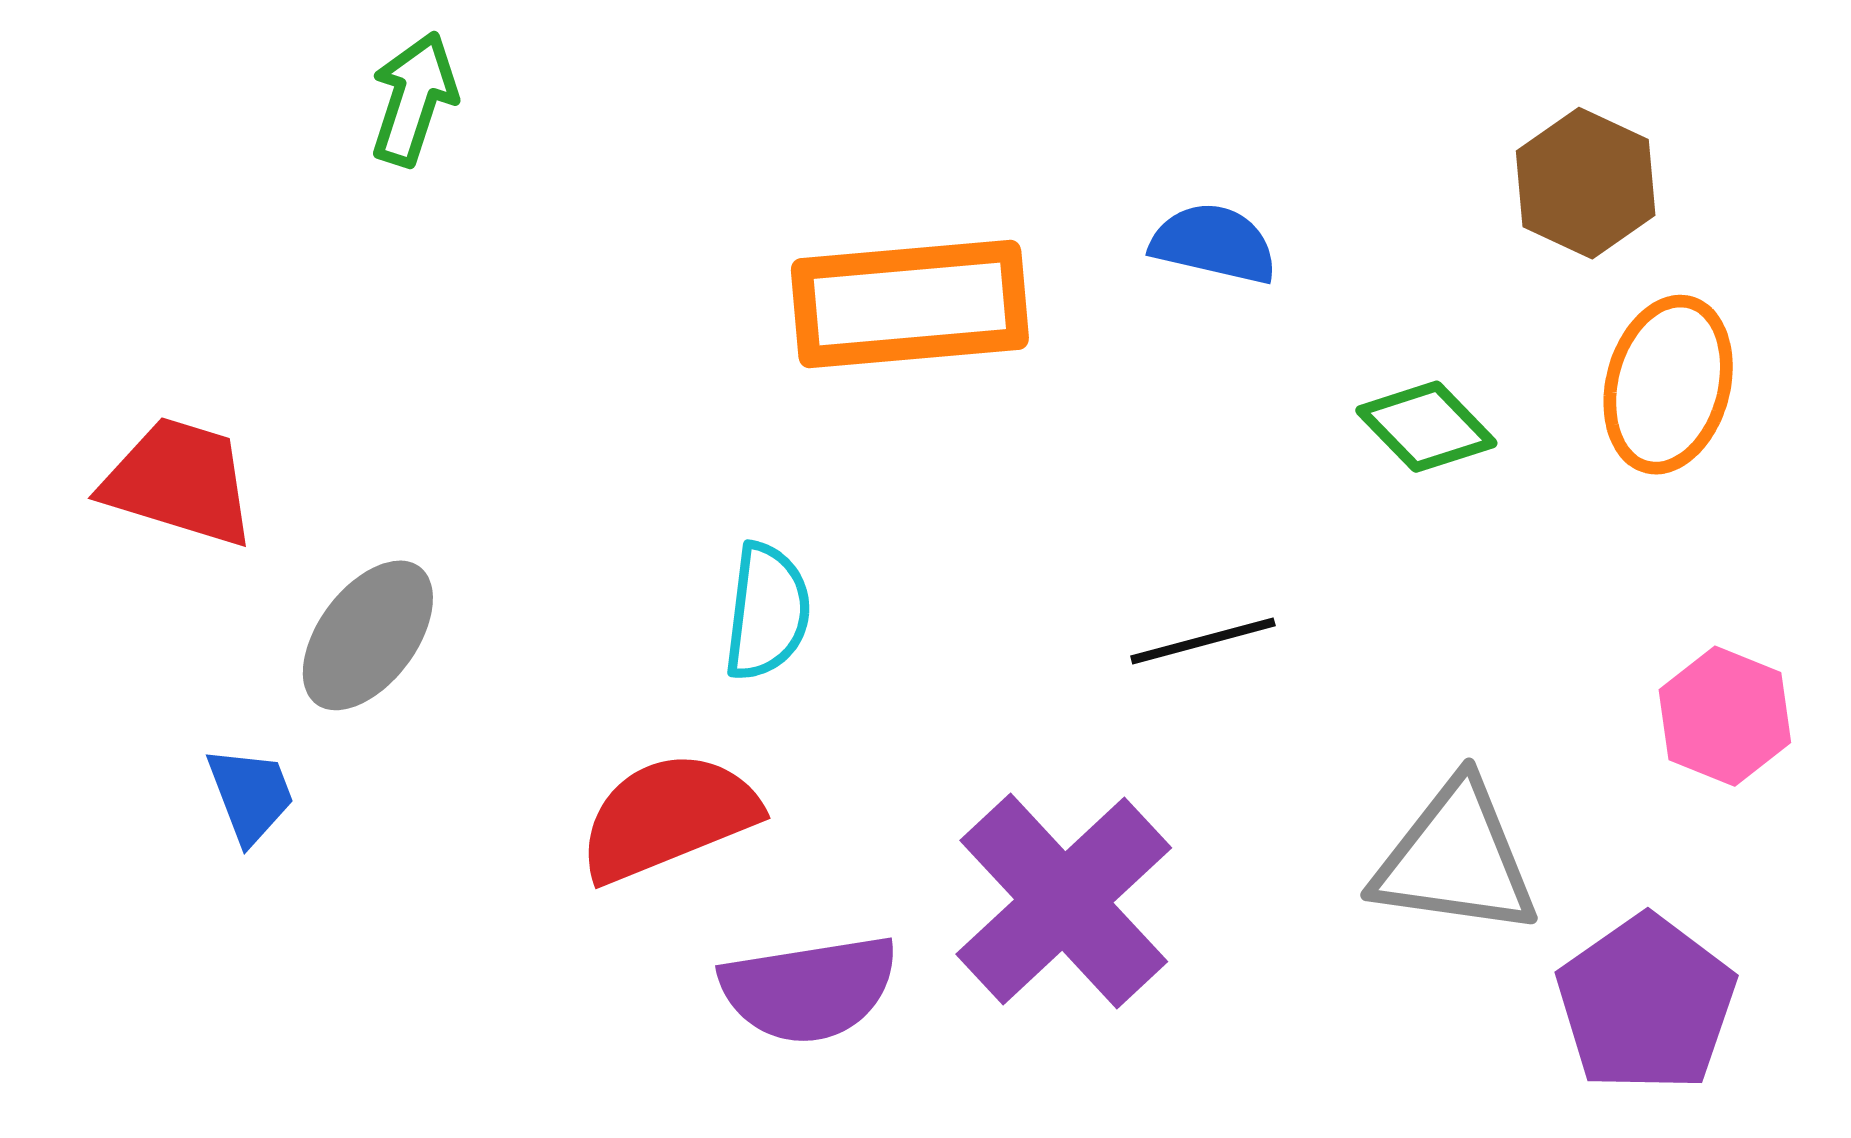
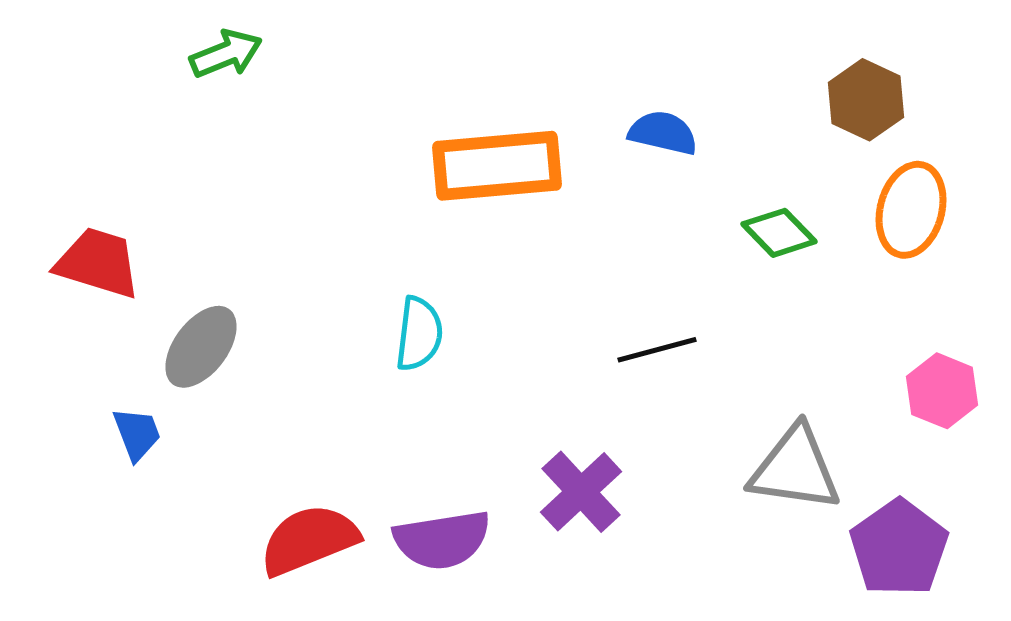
green arrow: (414, 99) -> (226, 54), turned 50
red semicircle: (668, 817) -> (309, 540), moved
purple cross: (1064, 901) -> (581, 492), size x0.7

